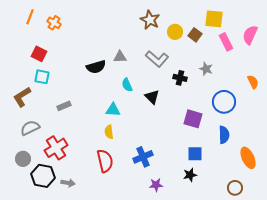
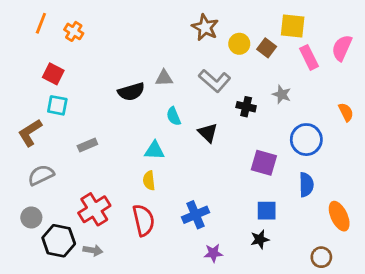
red cross: (56, 148) -> (94, 209), moved

